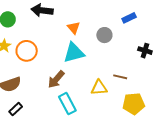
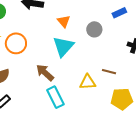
cyan triangle: (74, 53) -> (63, 46), turned -35
brown arrow: (56, 79) -> (45, 73), turned 90

